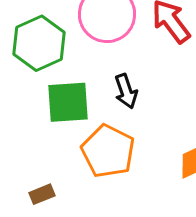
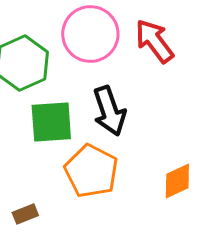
black arrow: (126, 91) -> (109, 111), size x1.4

